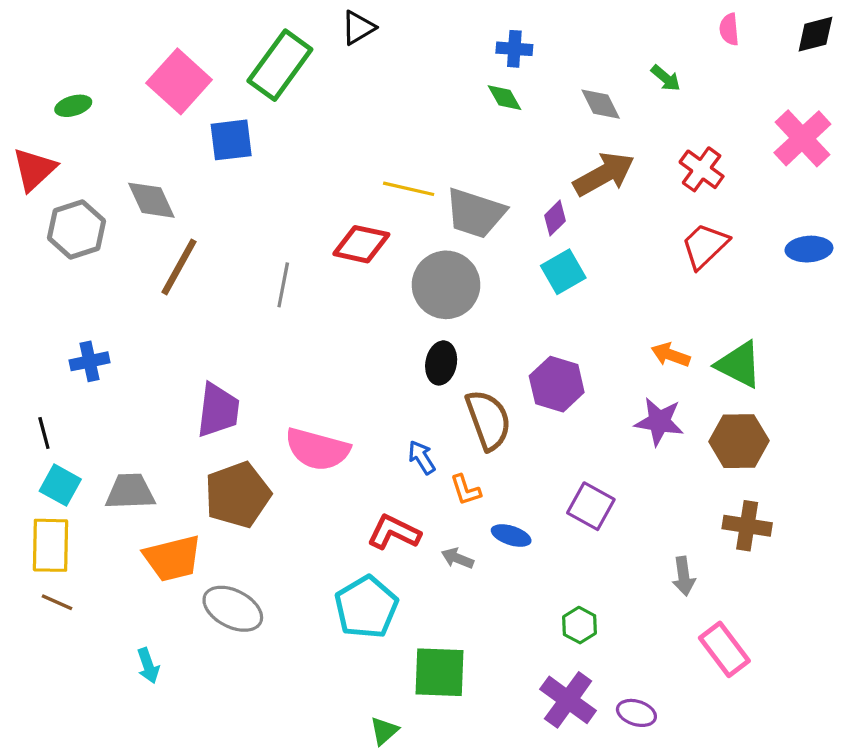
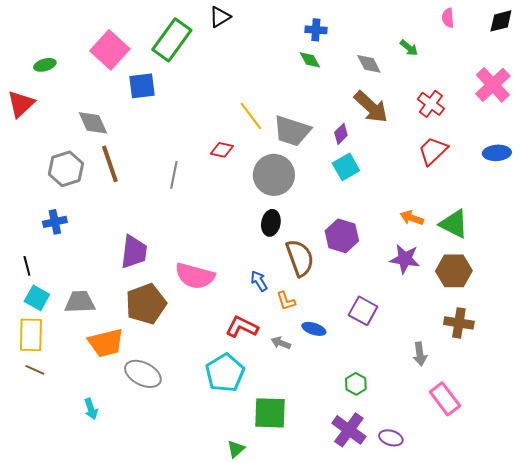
brown arrow: (604, 174) -> (371, 107), turned 72
yellow line: (409, 189) -> (251, 116), turned 40
gray hexagon: (77, 229) -> (66, 169), moved
red diamond: (361, 244) -> (222, 150), size x0.7
brown line: (179, 267) -> (110, 164), turned -48

